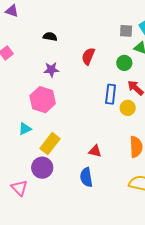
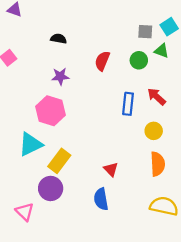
green circle: (124, 63) -> (139, 60), moved
yellow circle: (128, 108) -> (154, 131), moved
cyan triangle: (25, 129) -> (30, 144), size x1.6
red triangle: (95, 151) -> (111, 169), turned 32

